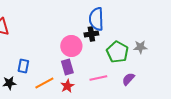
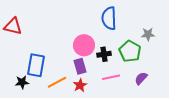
black cross: (91, 34) -> (104, 54), moved
gray star: (140, 47) -> (148, 34), moved
blue rectangle: (23, 66) -> (36, 65), size x1.6

